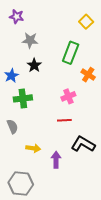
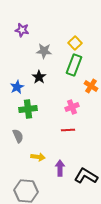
yellow square: (86, 22) -> (75, 43), moved
gray star: (30, 40) -> (44, 51), moved
black L-shape: (83, 144) -> (86, 176), moved

